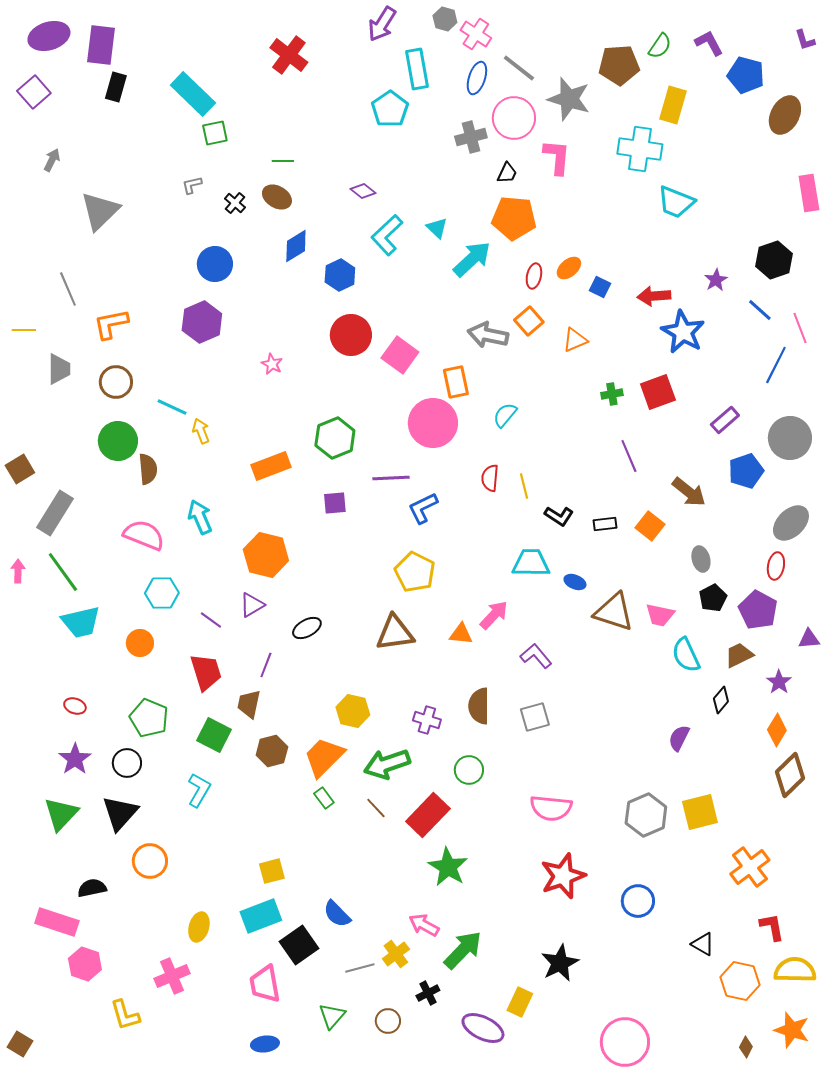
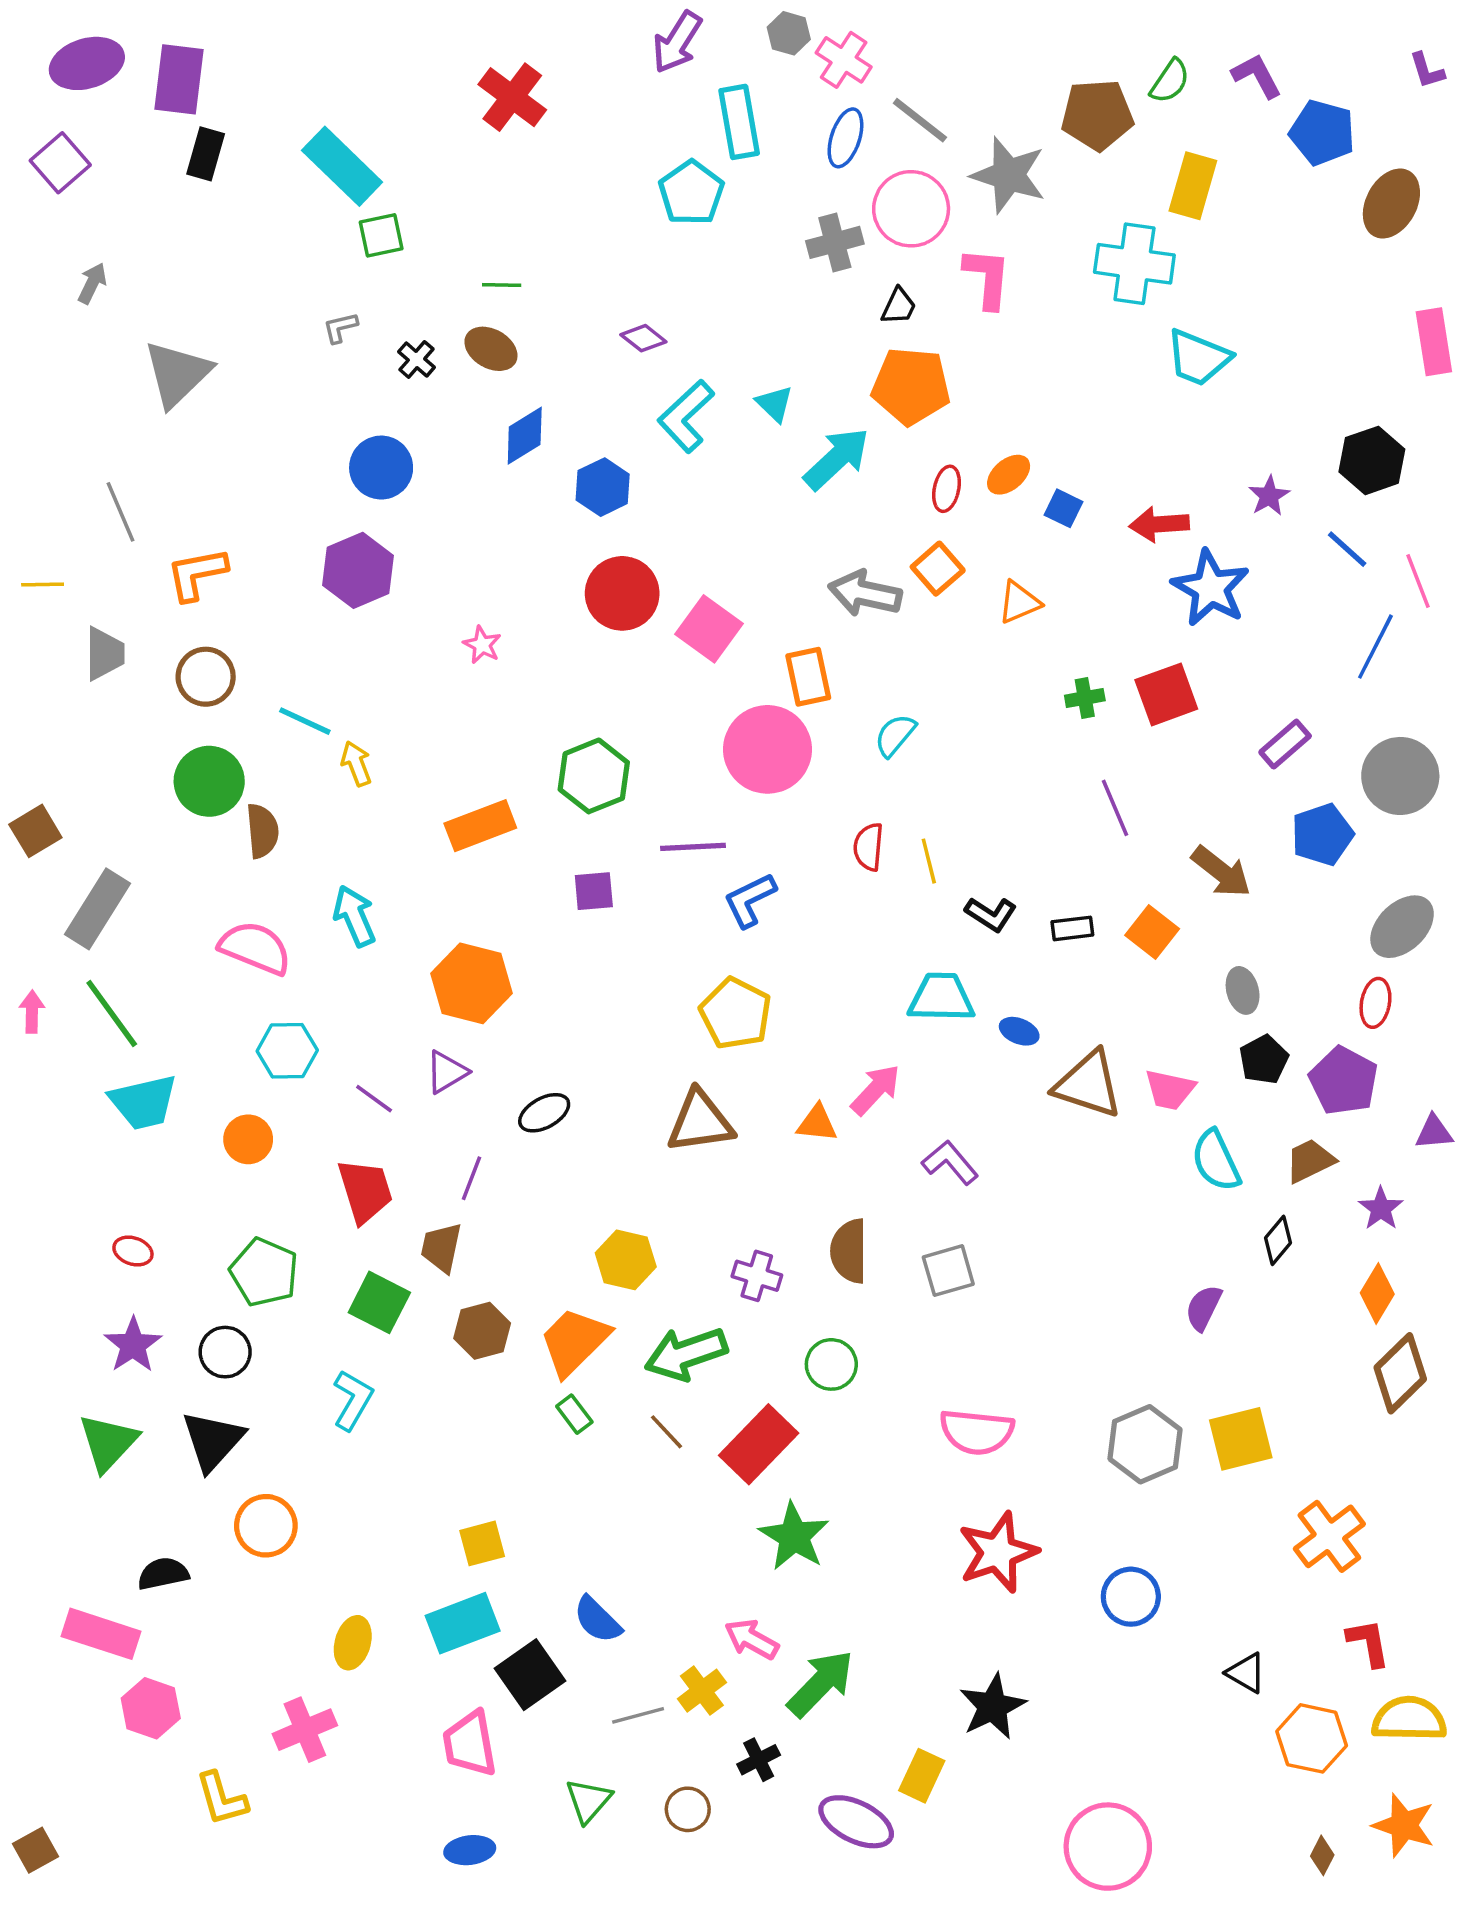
brown square: (20, 1044) -> (35, 1850), turned 30

